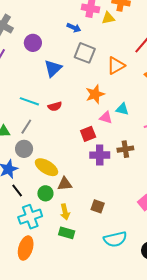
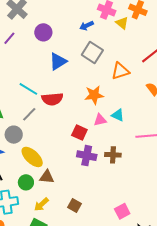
yellow triangle: (108, 18) -> (122, 23), turned 40
blue arrow: (74, 28) -> (87, 26), turned 120
red semicircle: (55, 106) -> (52, 99), size x1.5
pink triangle: (106, 117) -> (100, 120), turned -40
gray line: (26, 127) -> (29, 114), moved
red square: (88, 134) -> (79, 133), turned 35
yellow arrow: (65, 212) -> (41, 204), turned 49

